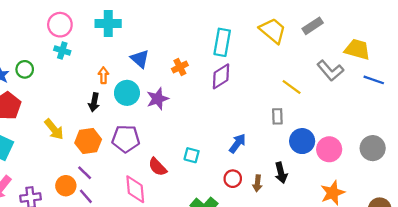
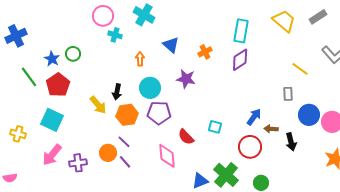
cyan cross: (108, 24) -> (144, 15), turned 30
cyan cross: (62, 51) -> (115, 35), moved
cyan circle: (127, 93) -> (150, 88), moved
purple star: (158, 99) -> (186, 79), turned 30
black arrow: (94, 102) -> (117, 92), moved
red circle: (233, 179) -> (250, 147), size x1.5
brown arrow: (257, 183) -> (271, 129), moved, turned 88

